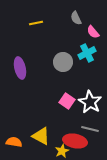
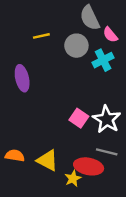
gray semicircle: (76, 18) -> (90, 18), size x1.5
yellow line: (36, 23) -> (41, 36), moved
gray circle: (63, 62) -> (76, 46), moved
orange semicircle: (14, 142) -> (15, 156), moved

